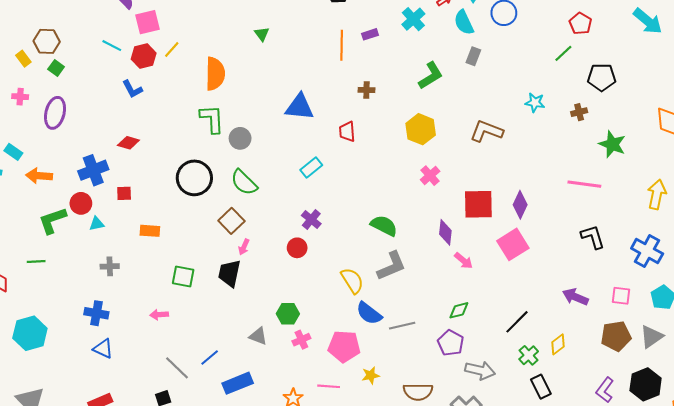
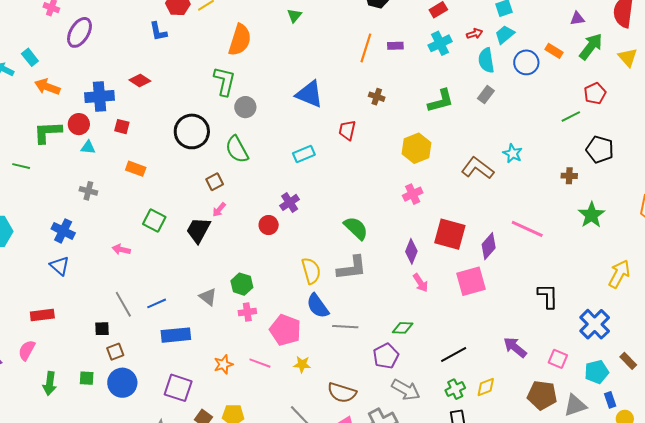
cyan star: (535, 103) -> (513, 153), moved
pink line: (584, 184) -> (527, 229), moved
brown square: (231, 221) -> (215, 182), size x0.7

